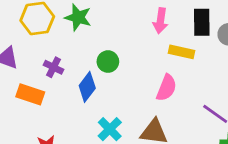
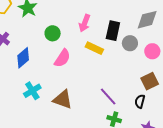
green circle: (108, 62) -> (53, 33), moved
pink semicircle: (166, 88) -> (62, 58), moved

